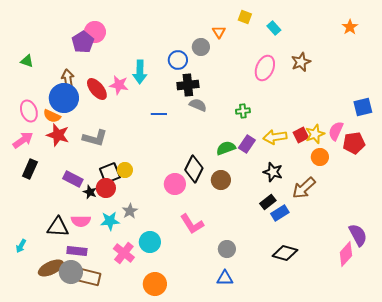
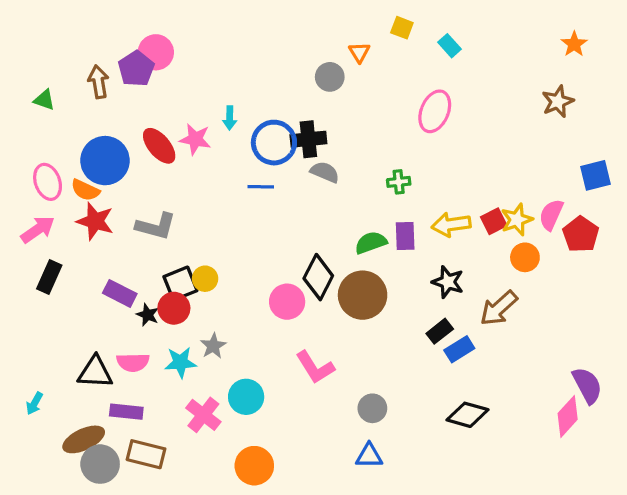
blue circle: (178, 60) -> (274, 143), moved, size x1.4
brown star: (301, 62) -> (558, 101), moved
cyan arrow: (140, 72) -> (230, 118), size x0.6
brown arrow: (68, 79) -> (98, 82), moved
red pentagon: (354, 143) -> (581, 234), turned -30
purple rectangle: (247, 144) -> (405, 236), turned -36
brown circle: (221, 180) -> (363, 295), size x1.5
gray circle: (71, 272) -> (100, 464), moved

